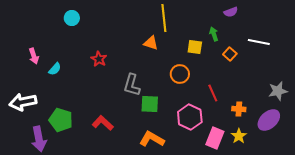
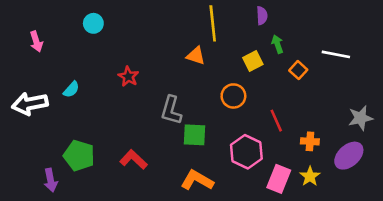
purple semicircle: (231, 12) -> (262, 16), moved, turned -72
yellow square: (195, 47) -> (253, 61), turned -35
pink arrow: (34, 56) -> (36, 42), moved
white arrow: (23, 102) -> (30, 104), moved
purple arrow: (39, 139) -> (51, 180), size x0.7

